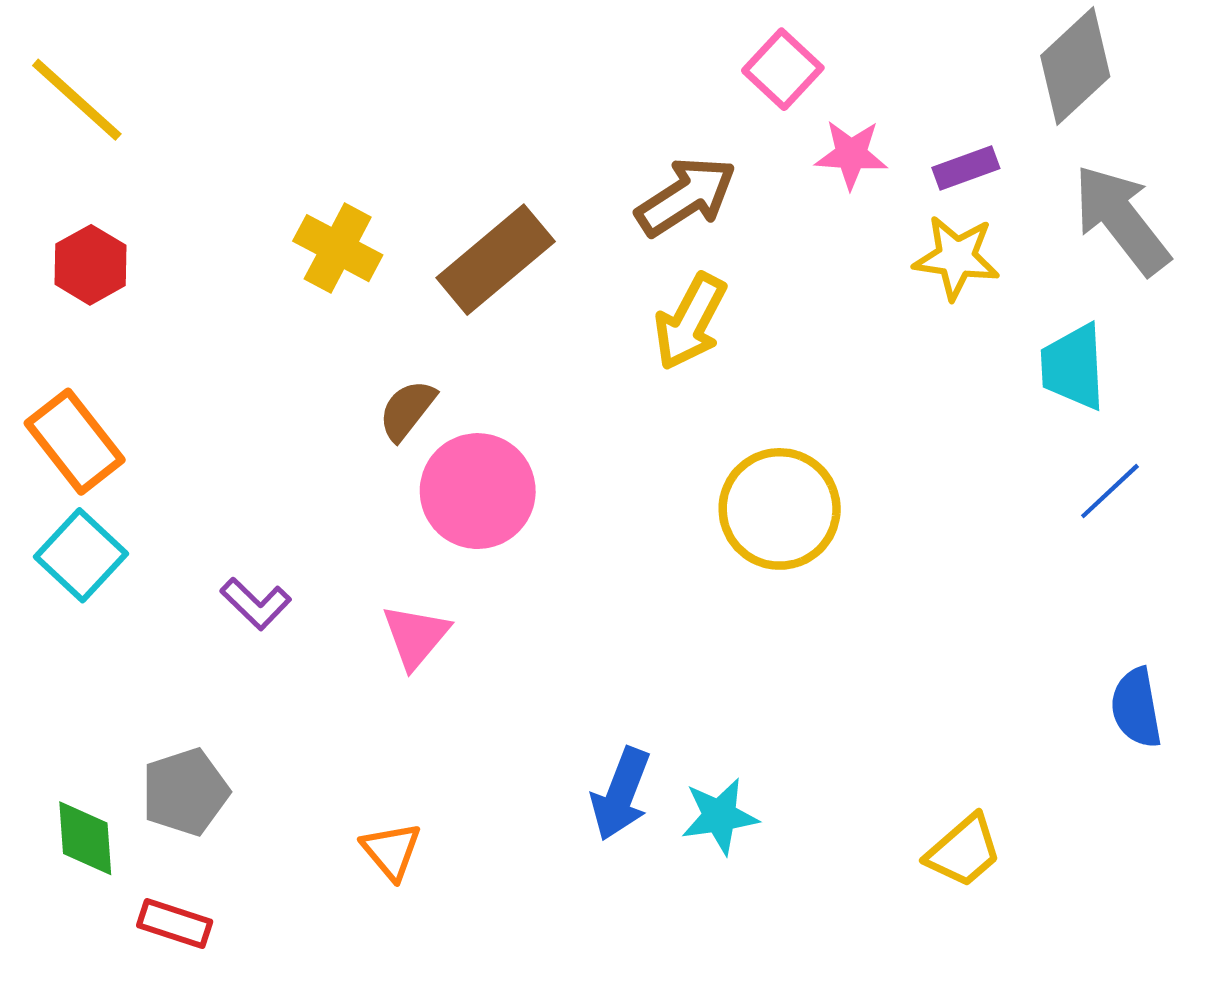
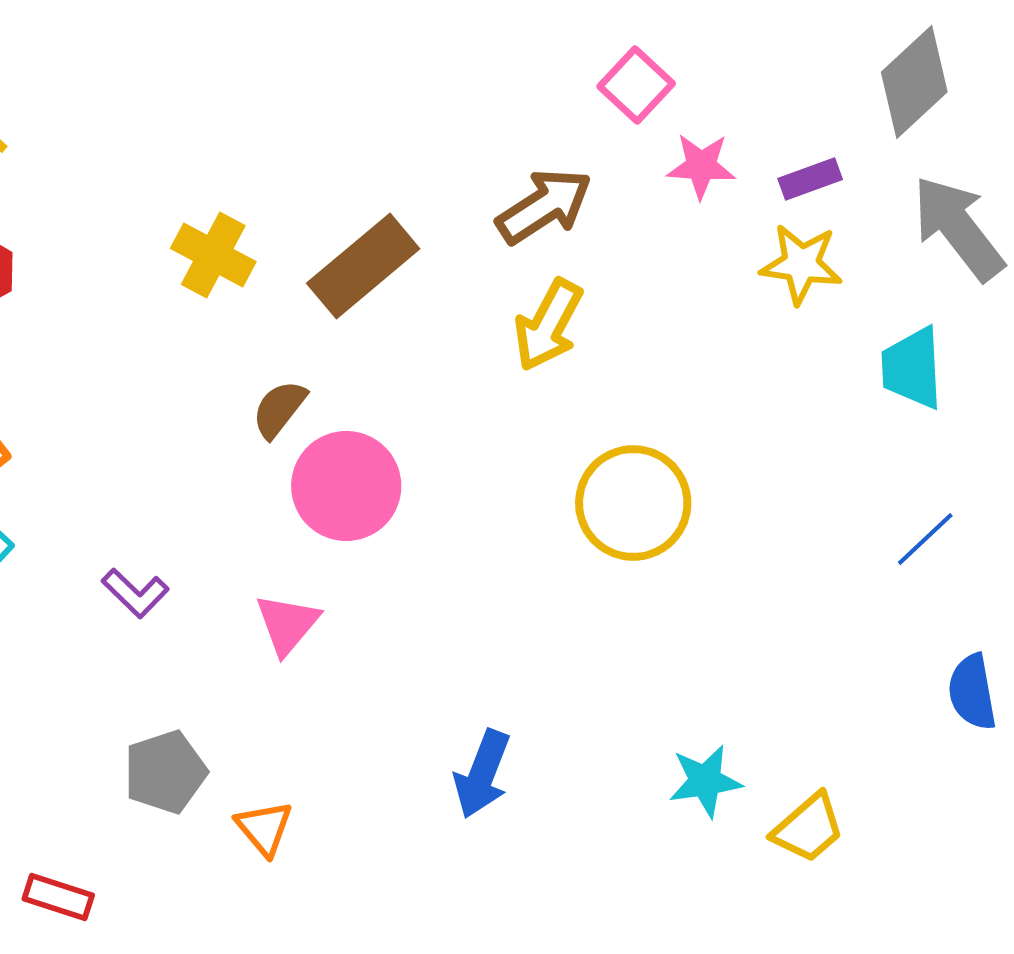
blue line: (1110, 491) -> (925, 539), moved
gray pentagon: (185, 792) -> (165, 772), moved
cyan star: (720, 816) -> (705, 781), moved

